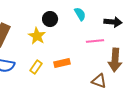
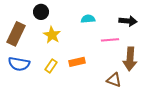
cyan semicircle: (80, 14) -> (88, 19), moved, turned -64
black circle: (50, 19) -> (41, 12), moved

